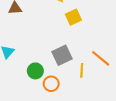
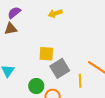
yellow square: (73, 17) -> (46, 54), moved, turned 35

